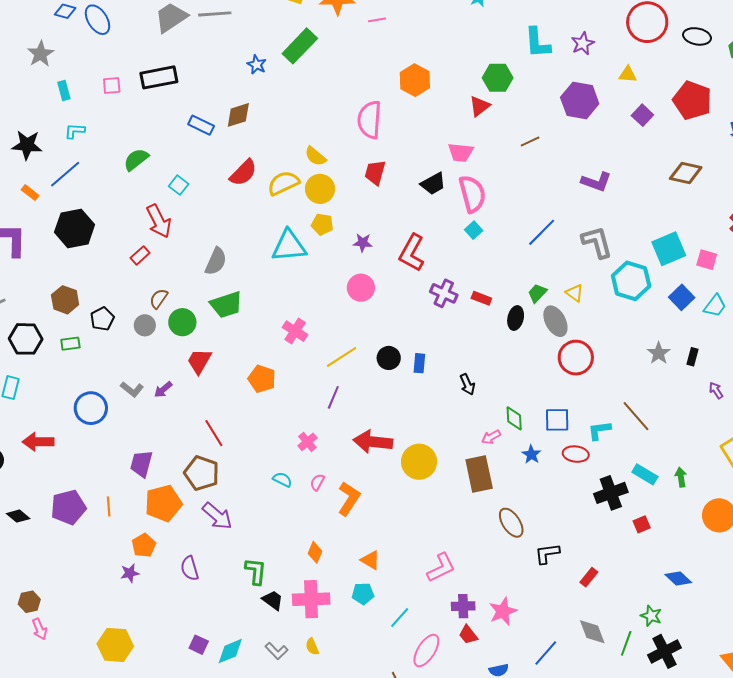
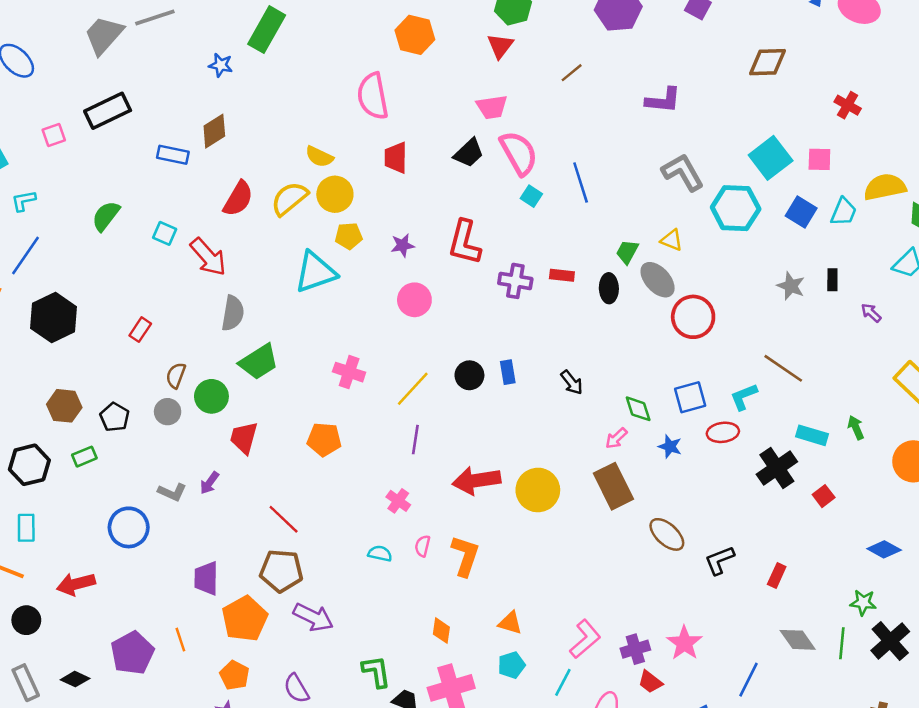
red arrow: (159, 221) -> (208, 257), moved
blue line: (542, 232) -> (581, 183), moved, turned -48
pink L-shape: (441, 568) -> (585, 639), moved

